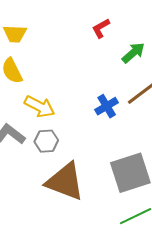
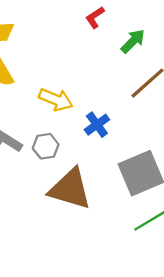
blue cross: (107, 106) -> (97, 125), moved
yellow arrow: (40, 107) -> (56, 100), moved

